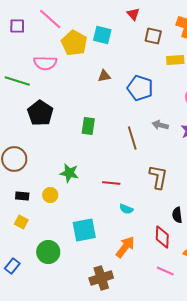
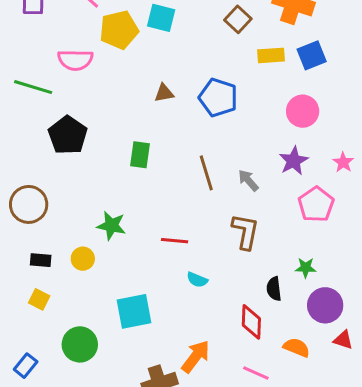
brown square: (153, 36) -> (238, 19), turned 30
yellow pentagon: (74, 43) -> (119, 30), turned 30
brown triangle: (104, 76) -> (164, 93), moved
gray arrow: (160, 125) -> (248, 180), moved, turned 35
orange arrow: (125, 247) -> (196, 357), moved

